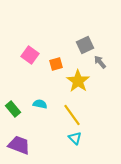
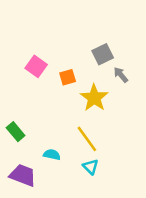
cyan semicircle: (40, 104) -> (52, 155), moved

